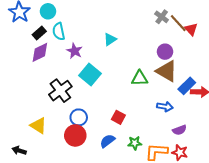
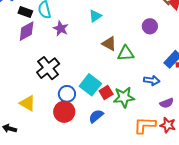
black rectangle: (39, 33) -> (25, 12), turned 64
brown triangle: (167, 71) -> (109, 44), moved, size x0.7
cyan square: (90, 74) -> (90, 85), moved
red square: (118, 117) -> (106, 93), turned 32
green star: (135, 143) -> (124, 97), moved, size x1.5

